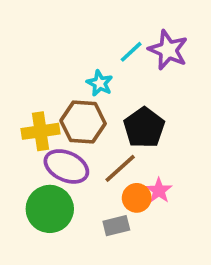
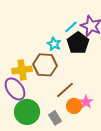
black pentagon: (144, 128) -> (78, 43), moved
purple ellipse: (66, 166) -> (15, 89), moved, turned 30
gray rectangle: (116, 226) -> (55, 118), moved, turned 72

